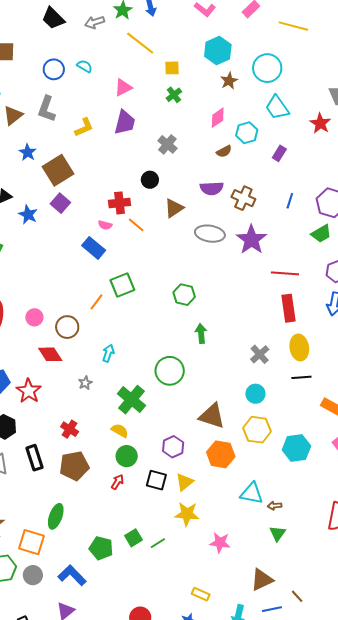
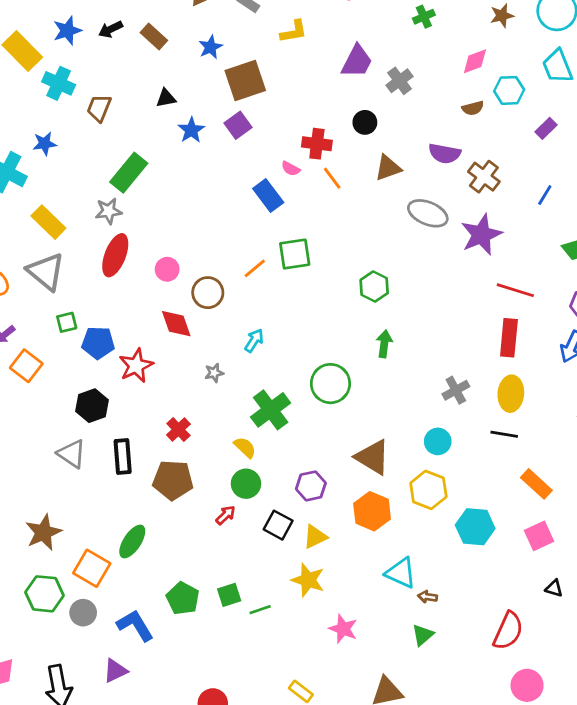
purple trapezoid: (125, 122) -> (357, 61), moved

